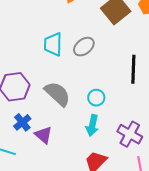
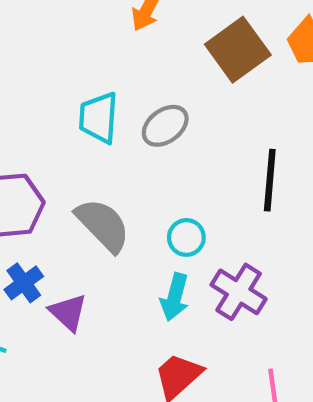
purple cross: (130, 134) -> (239, 292), moved

